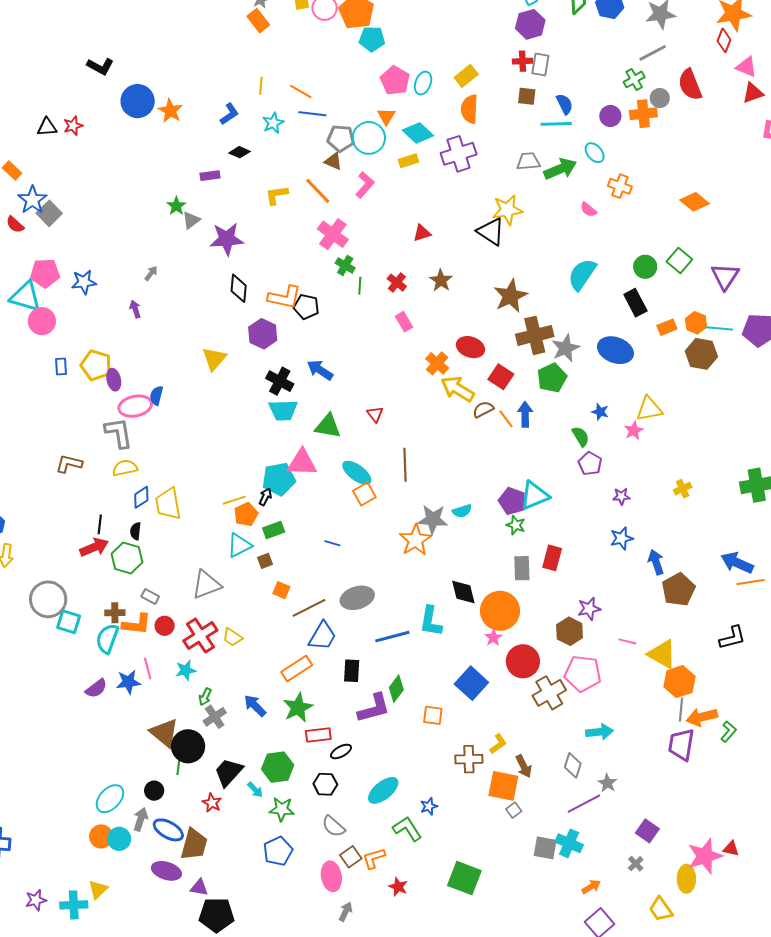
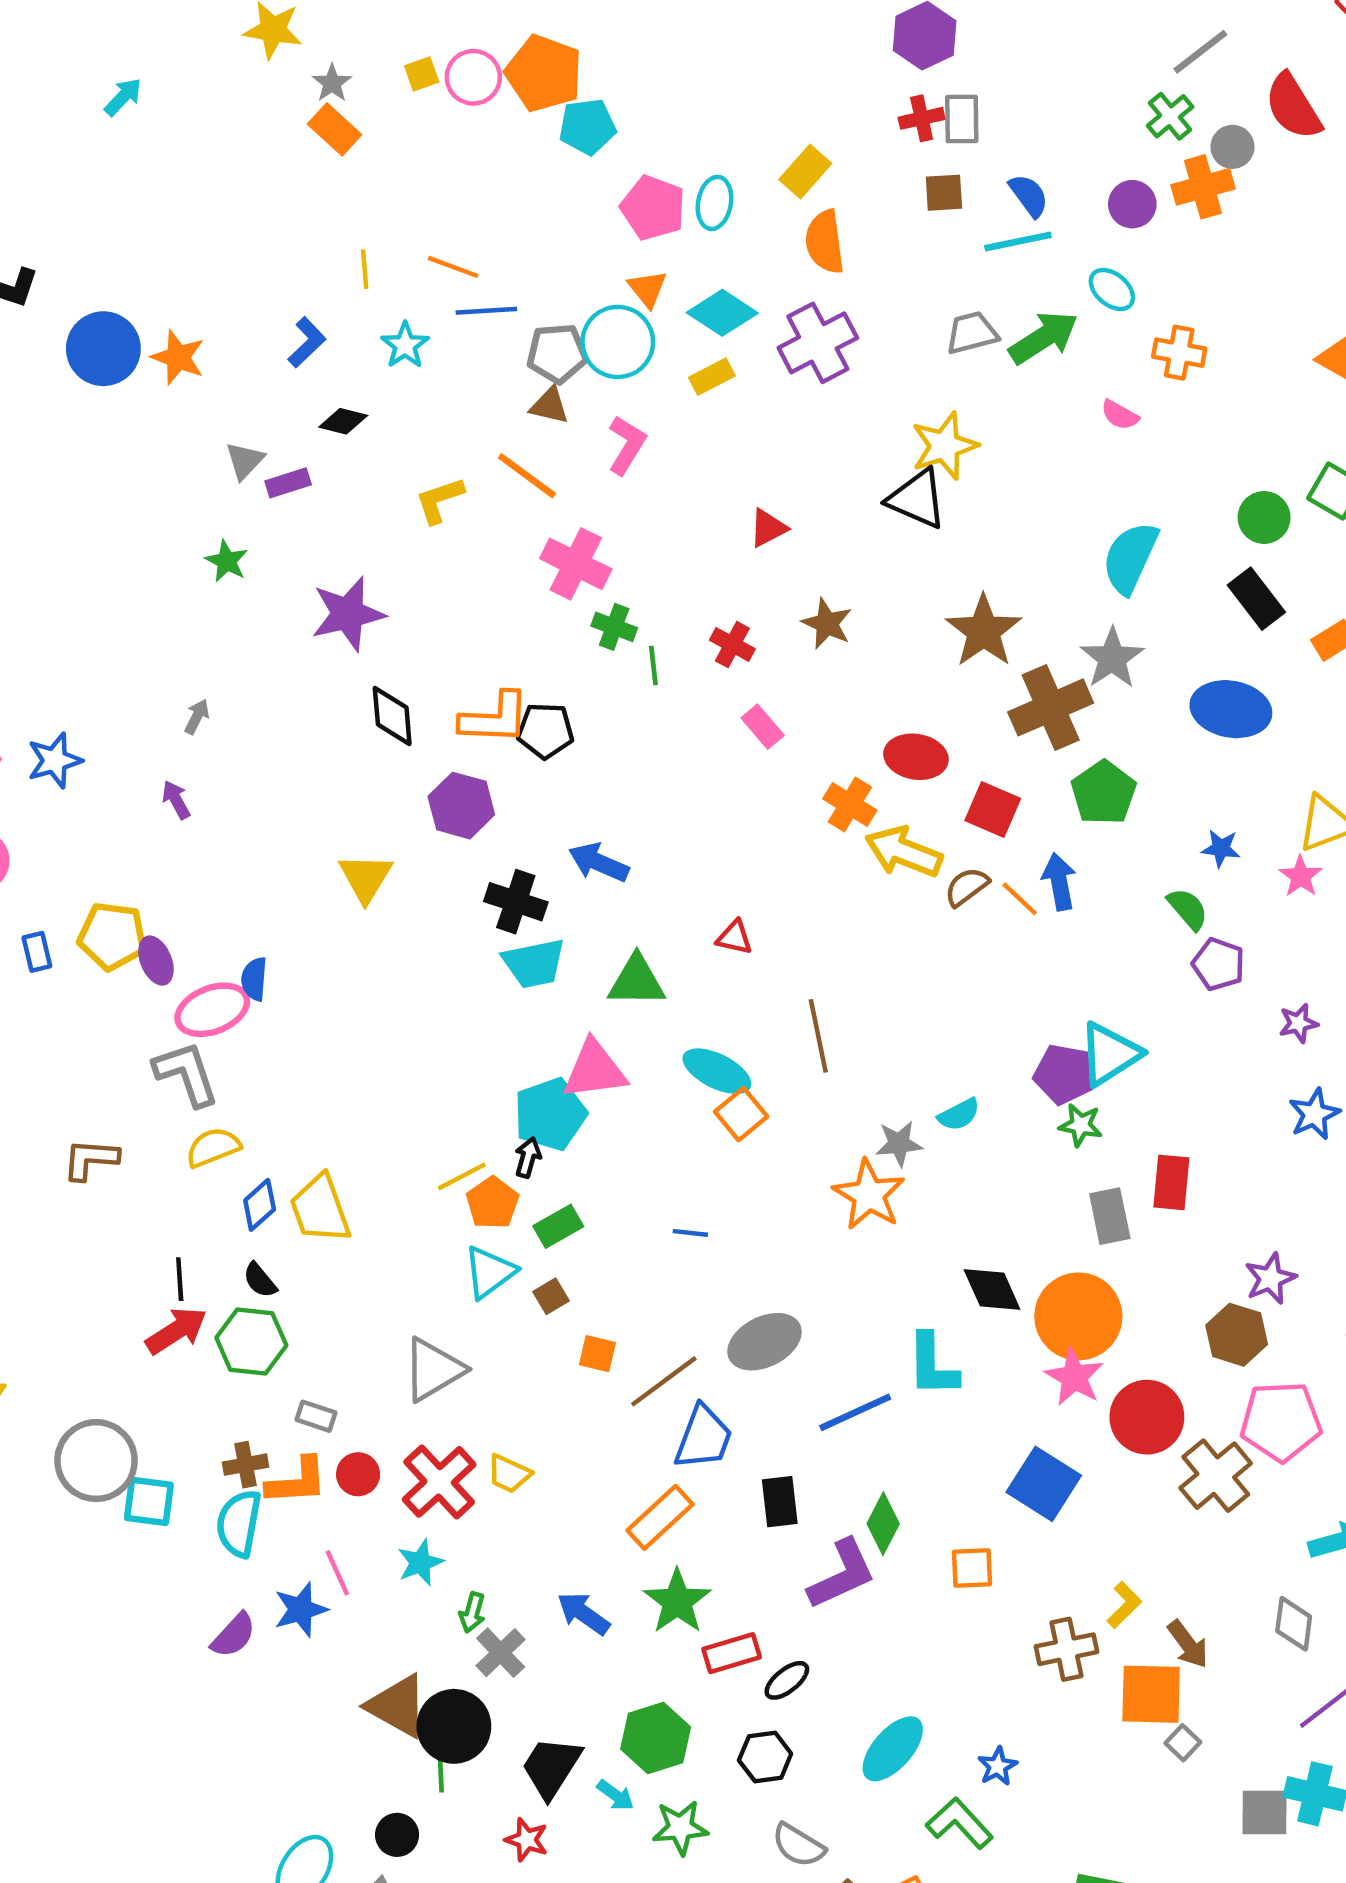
gray triangle: (191, 220) -> (245, 461), moved
gray star: (565, 348) -> (1112, 658), moved
red triangle: (375, 414) -> (734, 937), turned -30
gray star: (433, 519) -> (899, 1144), size x0.7
black semicircle: (136, 531) -> (260, 1280), turned -36
pink star: (493, 638) -> (1074, 1377), size x1.5

